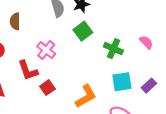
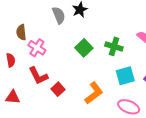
green square: (83, 31) -> (84, 48), moved
pink cross: (46, 50) -> (37, 48), moved

